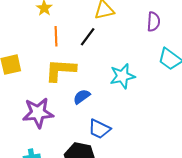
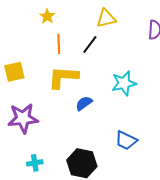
purple star: (38, 113) -> (23, 118), moved
blue trapezoid: (99, 129) -> (126, 140), moved

